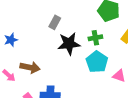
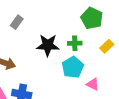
gray rectangle: (55, 22) -> (17, 22), moved

